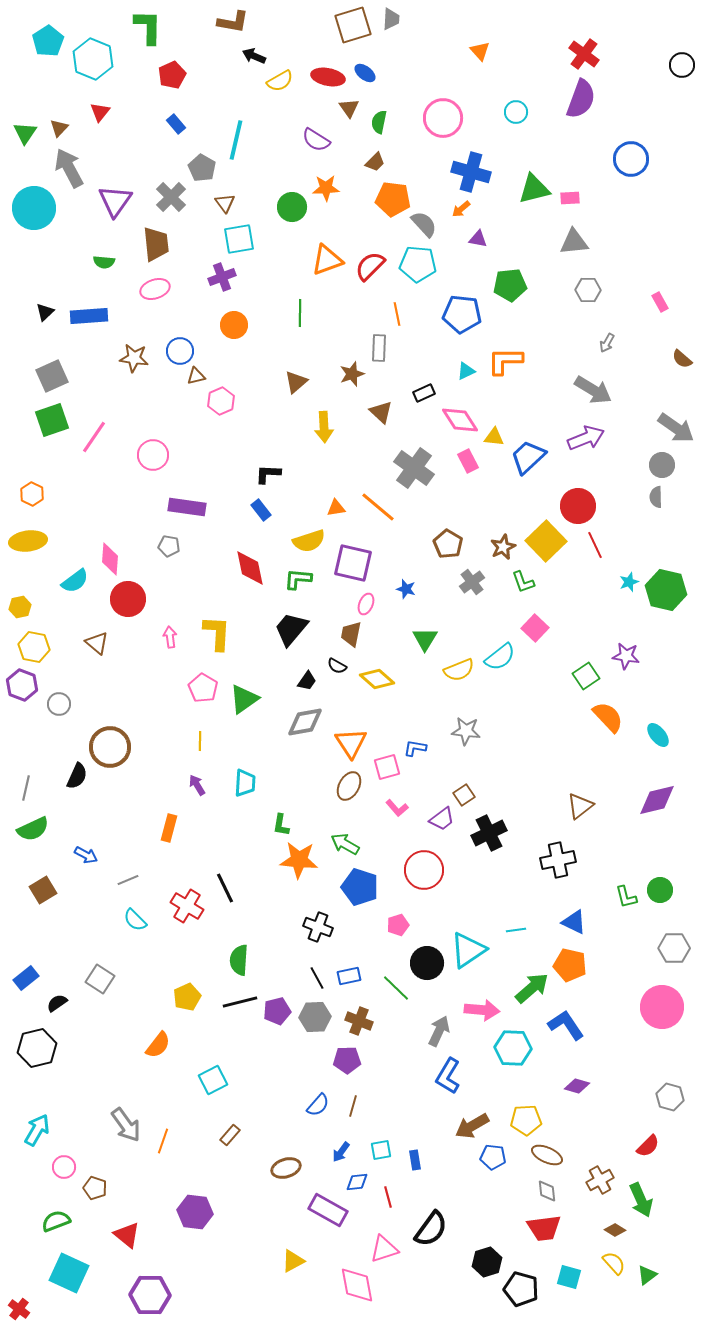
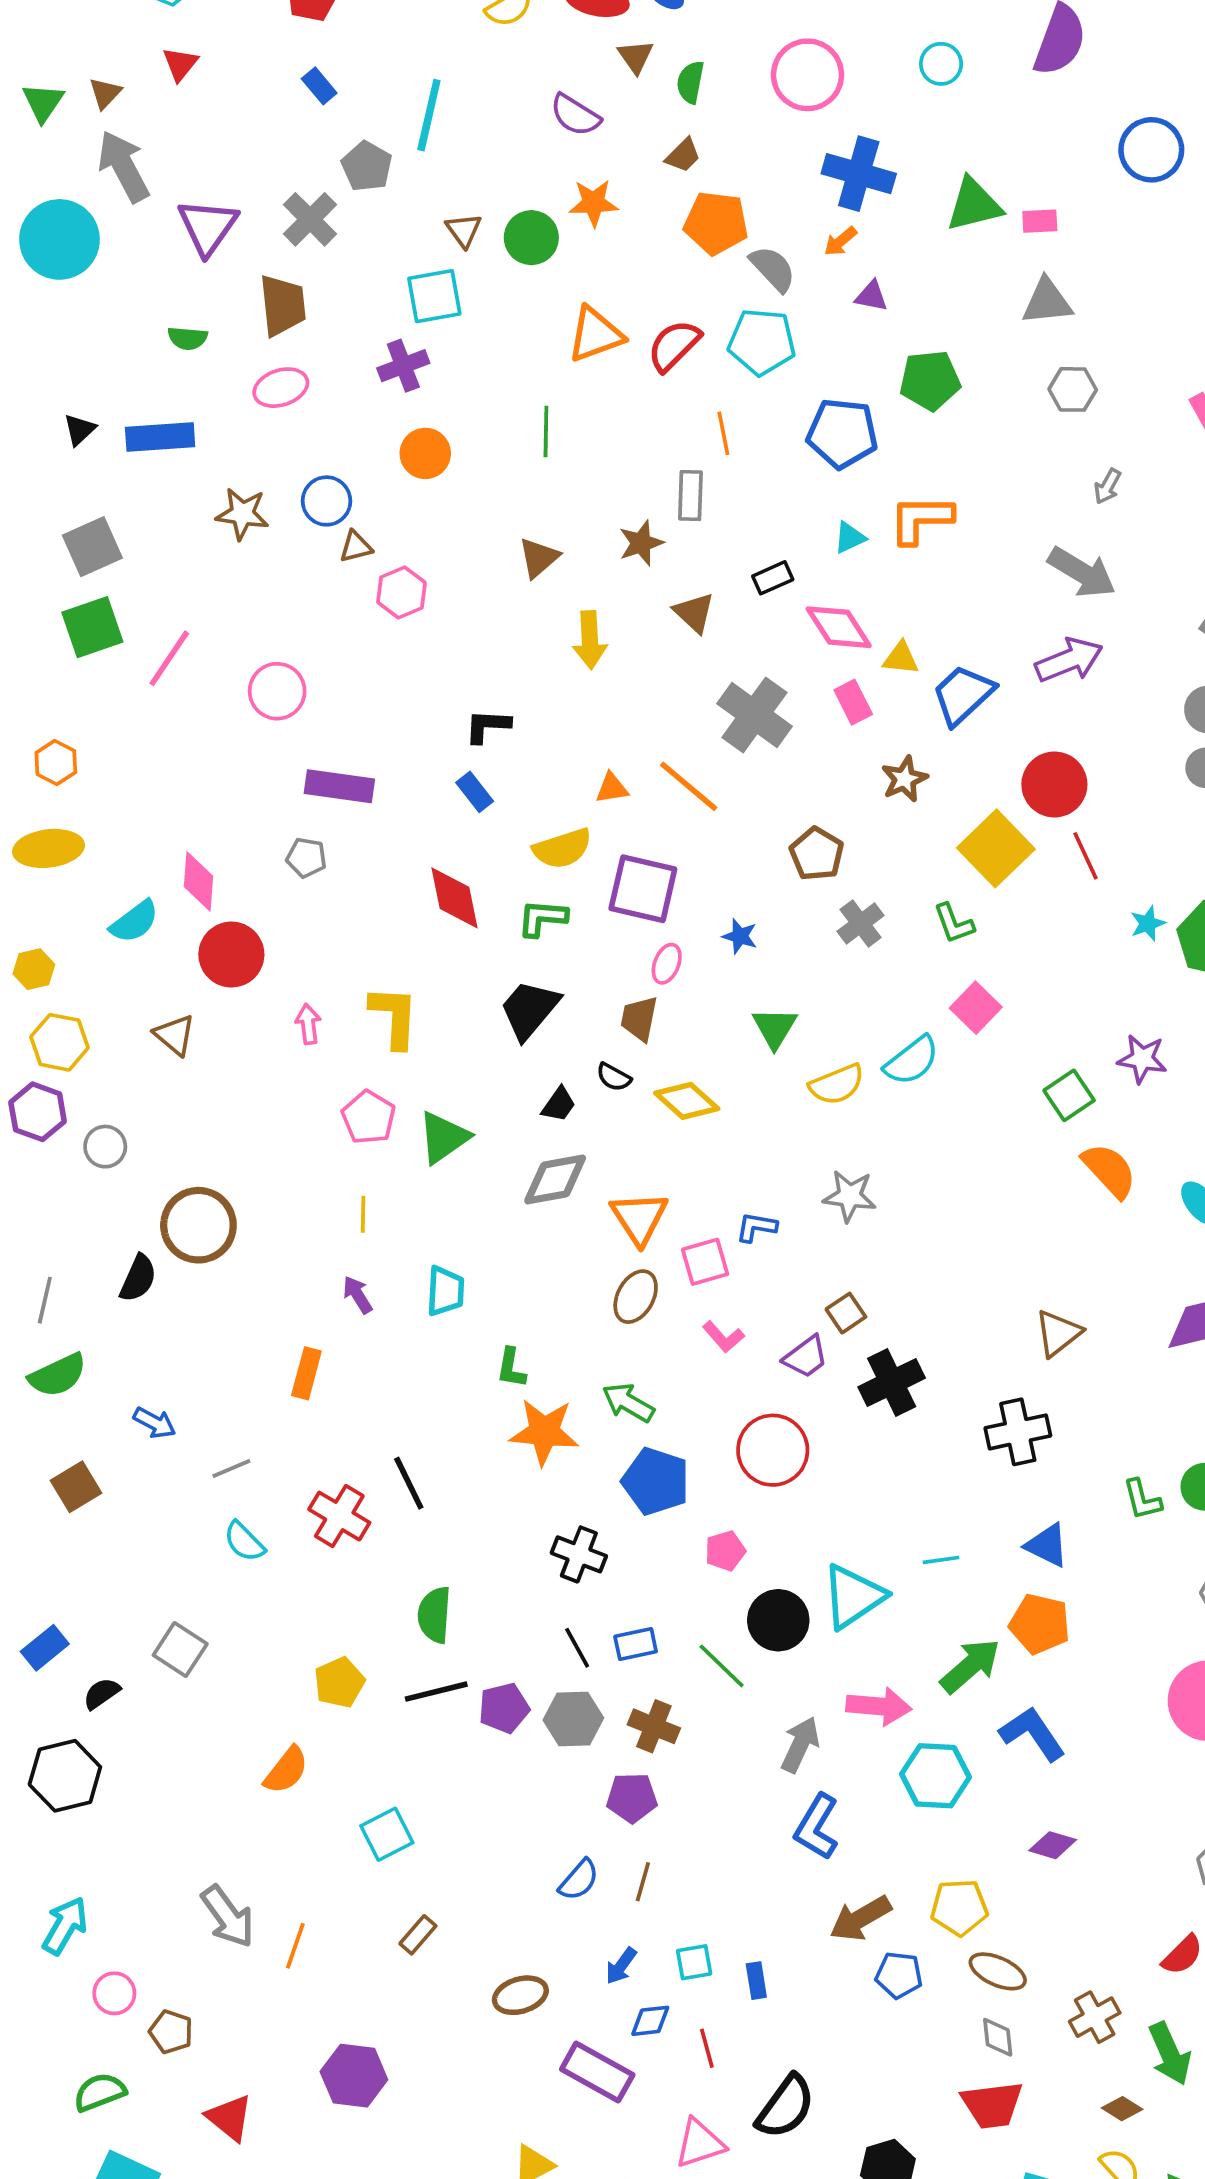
brown triangle: (225, 203) -> (464, 230), moved
brown star: (503, 547) -> (904, 779), moved

